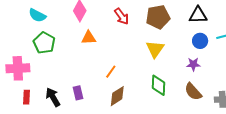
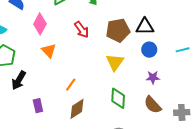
black triangle: (198, 15) -> (145, 27), moved
orange triangle: (89, 38) -> (49, 51), turned 49
blue circle: (200, 41) -> (149, 50), moved
black arrow: (53, 97) -> (19, 80), moved, turned -120

